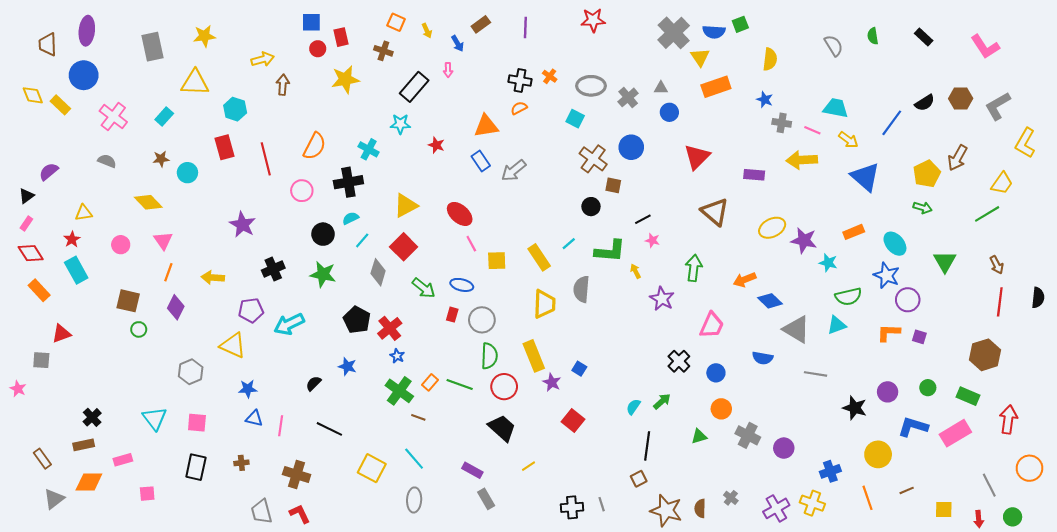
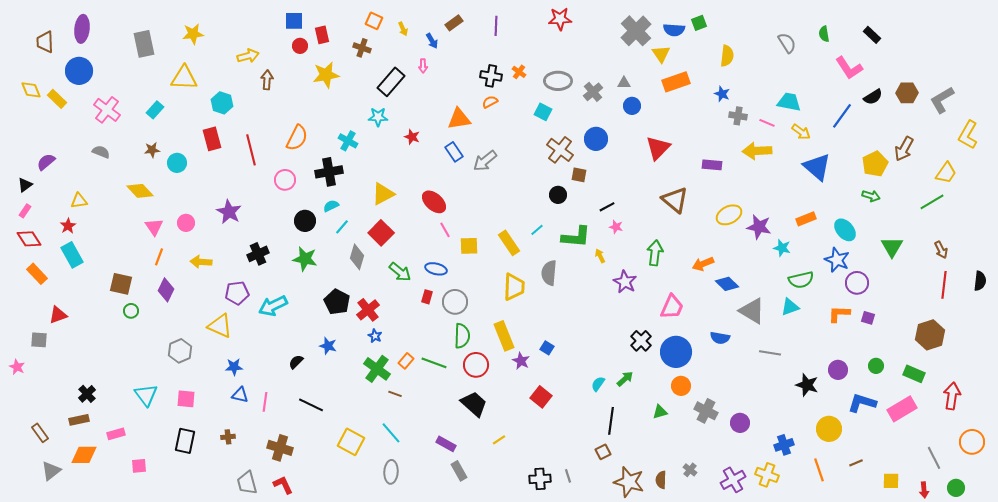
pink L-shape: (985, 47) -> (849, 68), moved
pink circle: (121, 245) -> (186, 223), moved
blue circle: (716, 373) -> (676, 352), size x1.8

